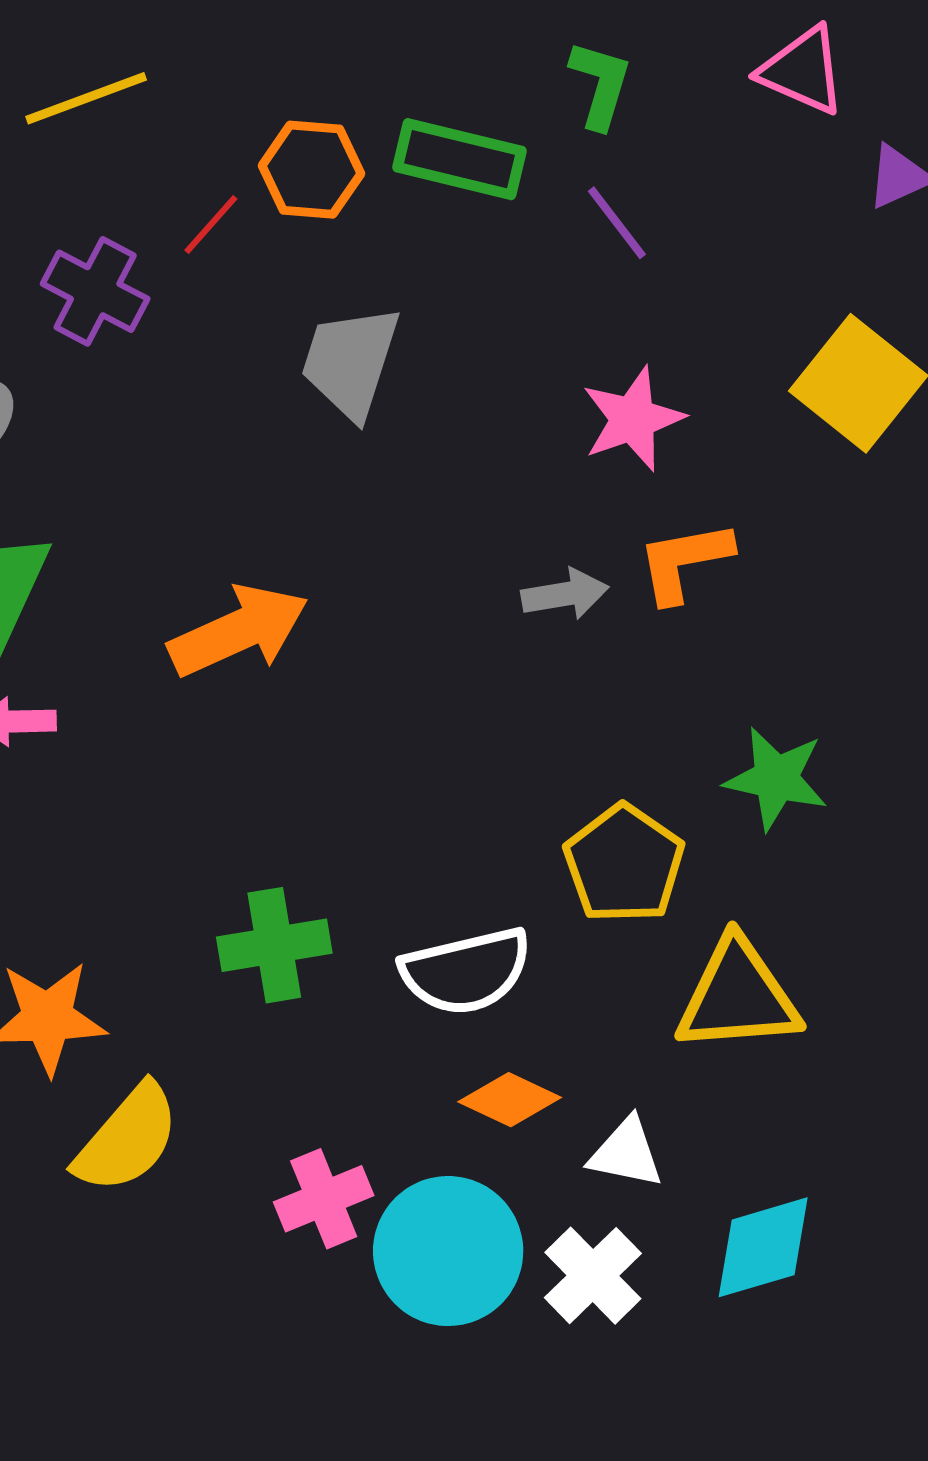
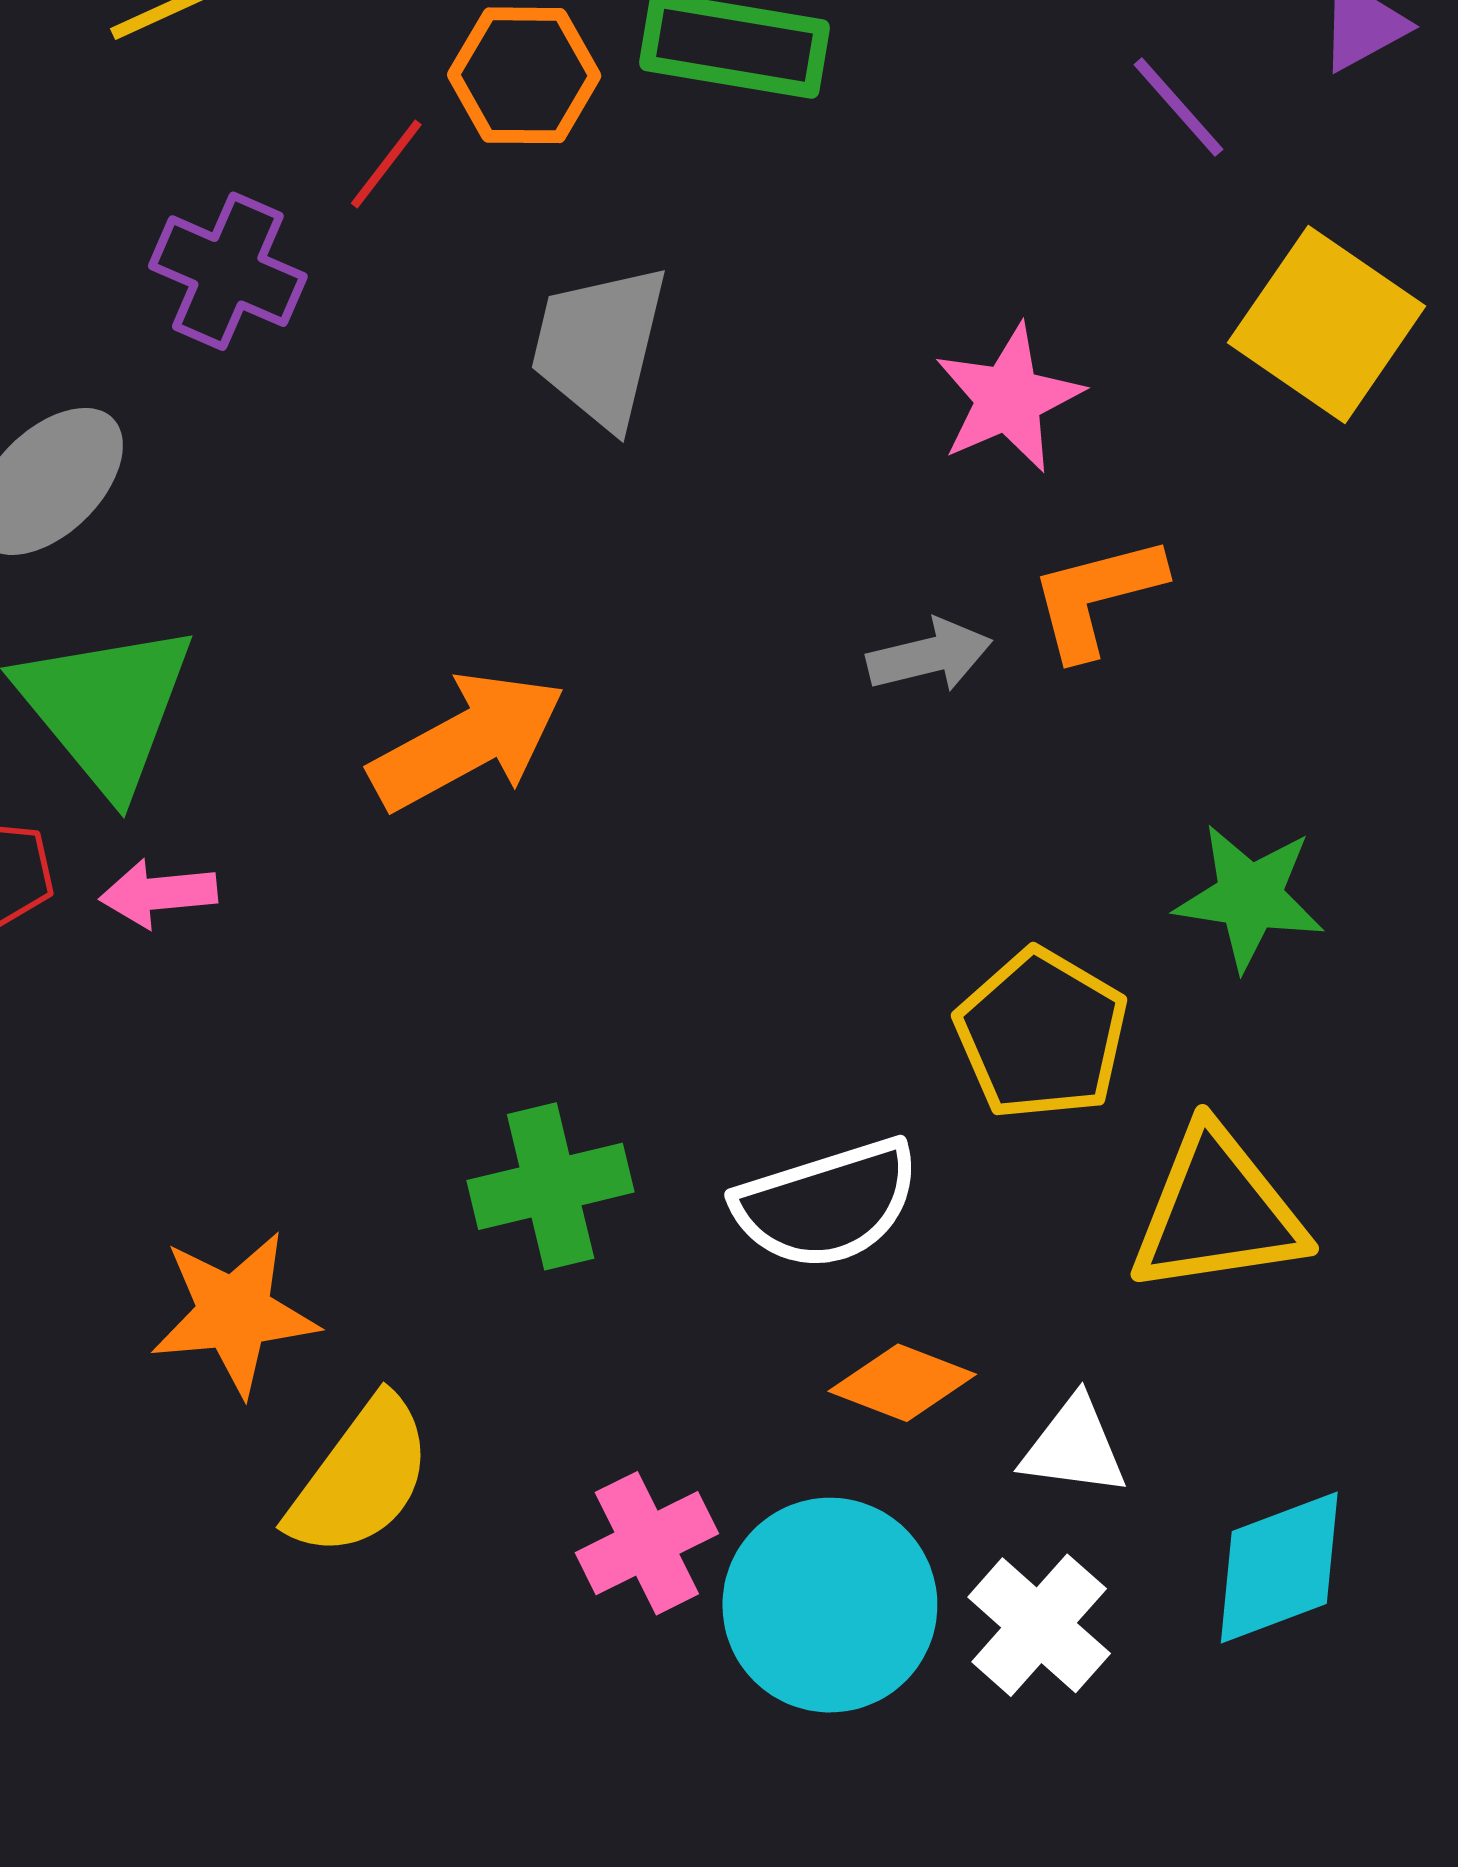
purple line: (617, 223) -> (1178, 107), moved

